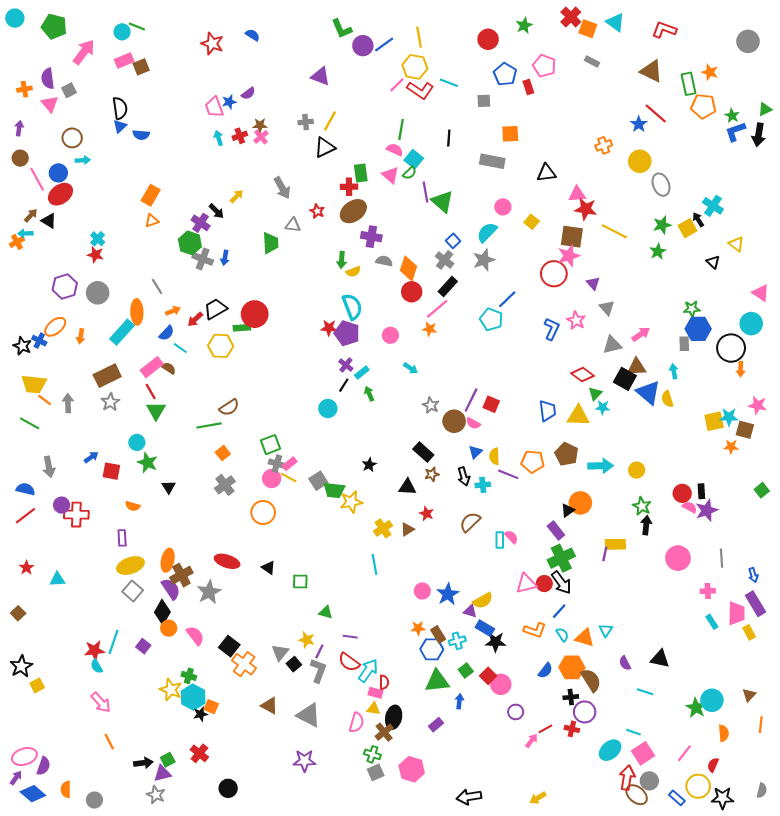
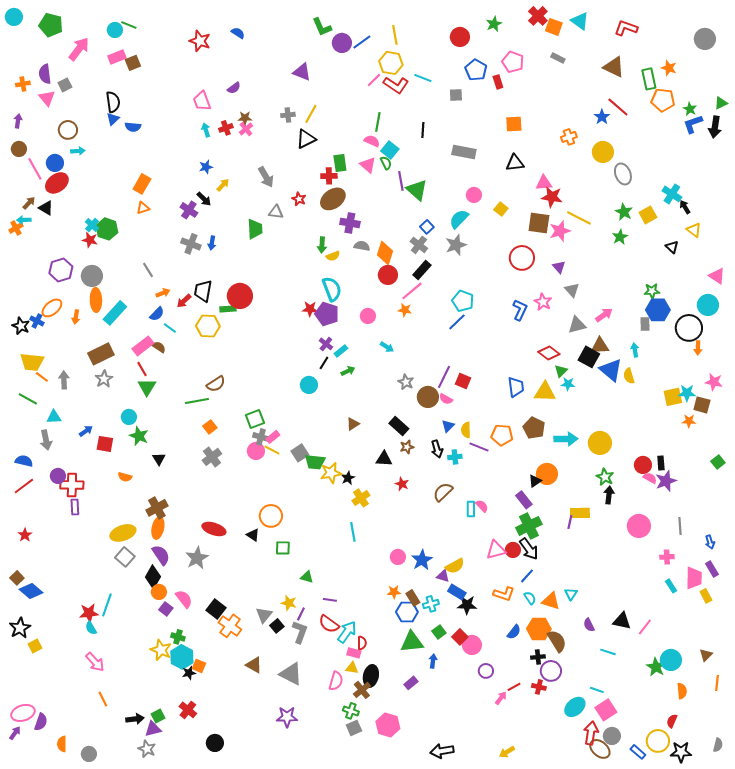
blue star: (229, 102) -> (206, 167), moved
orange square: (510, 134) -> (514, 124), moved
green semicircle: (410, 173) -> (386, 163), turned -72
black arrow: (698, 220) -> (685, 207), moved
green star: (662, 225) -> (624, 212), turned -30
green hexagon: (190, 243) -> (107, 229), moved
pink star: (569, 256) -> (560, 231), moved
blue line: (507, 299) -> (457, 322), moved
black trapezoid: (215, 309) -> (203, 291), turned -50
orange ellipse: (137, 312) -> (96, 300), moved
green arrow: (369, 394) -> (348, 371), turned 88
black star: (369, 465) -> (348, 478), moved
yellow circle: (637, 470) -> (600, 443), size x1.5
orange circle: (263, 512) -> (271, 516), moved
brown triangle: (407, 529) -> (353, 424), moved
purple rectangle: (122, 538) -> (75, 507), moved
brown cross: (181, 575) -> (157, 508), moved
cyan triangle: (57, 579) -> (54, 417), moved
purple rectangle: (755, 604) -> (712, 569), size x0.7
purple square: (143, 646) -> (166, 609), moved
pink line: (684, 753) -> (645, 627), moved
blue diamond: (33, 794) -> (31, 591), moved

